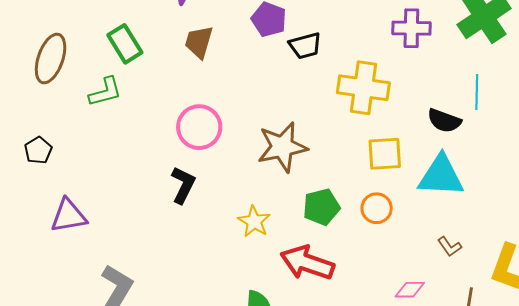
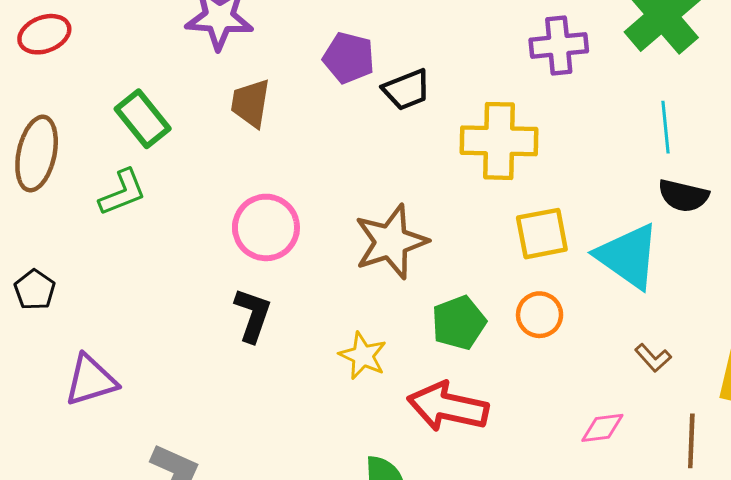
black semicircle: (444, 121) -> (683, 196), moved
cyan triangle: (441, 176) -> (628, 256), turned 39

